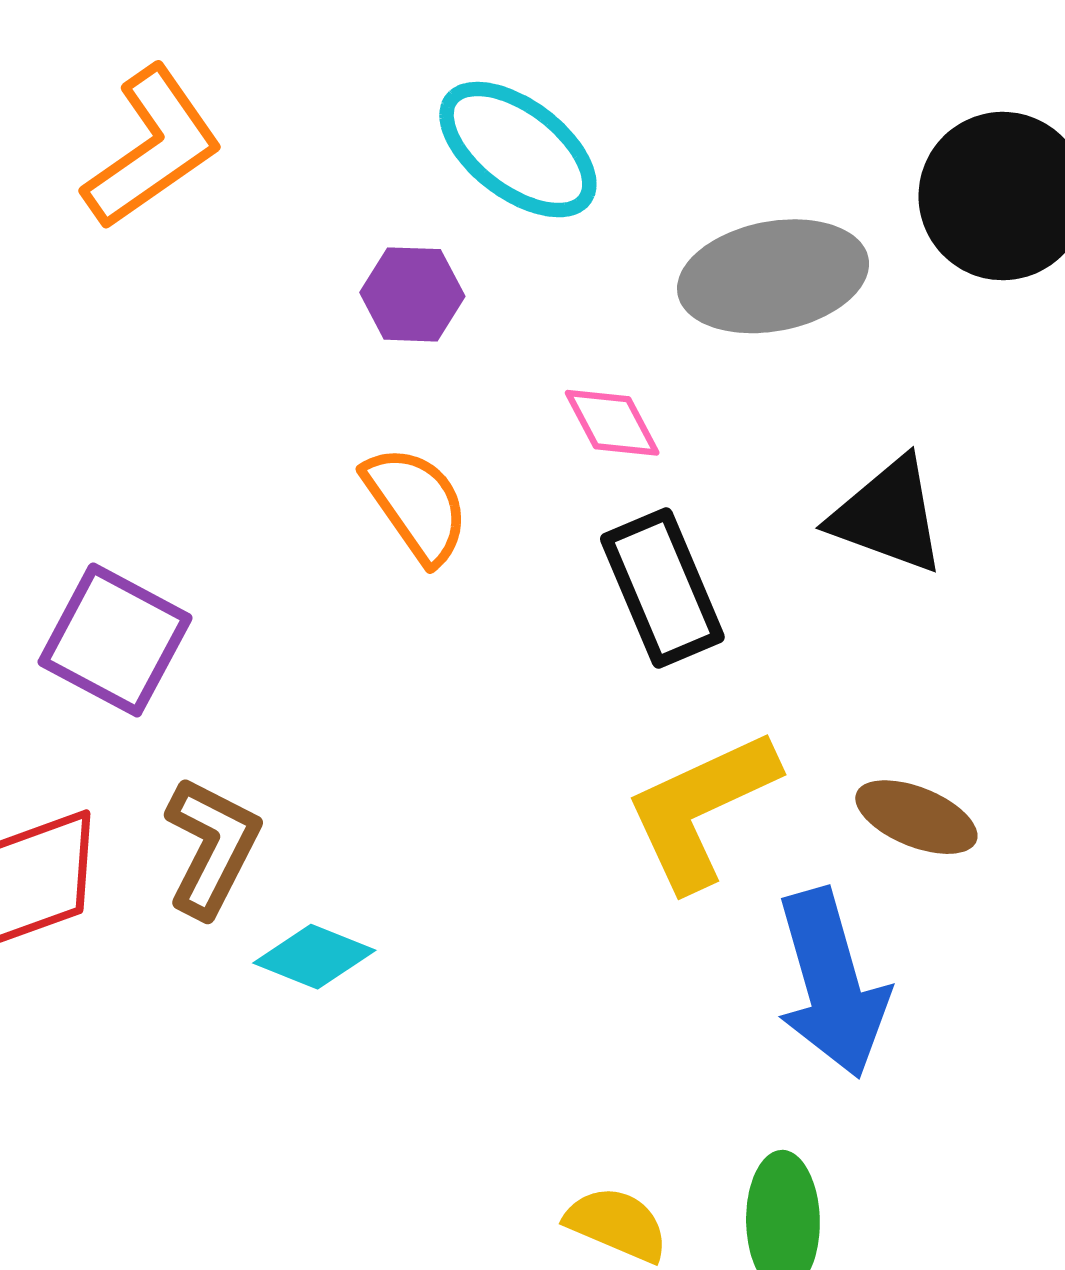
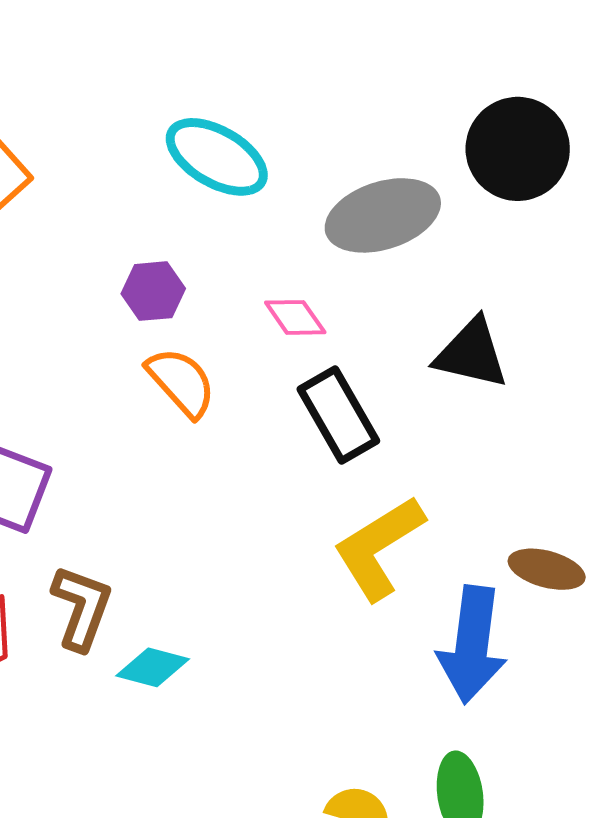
purple hexagon: (412, 294) -> (153, 291), moved
brown ellipse: (916, 817) -> (547, 569), moved
blue arrow: (832, 983) -> (472, 645), turned 30

